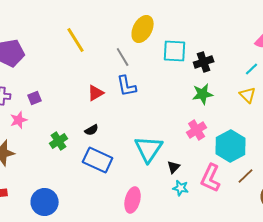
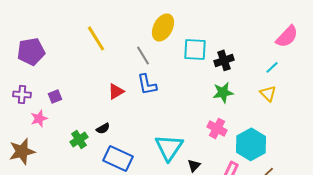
black semicircle: (92, 130) -> (103, 128), moved
pink cross: (197, 130) -> (217, 128), turned -30

